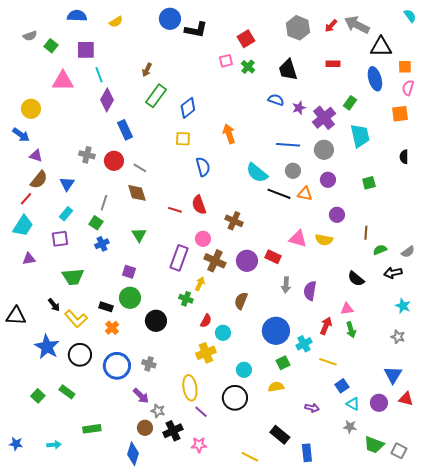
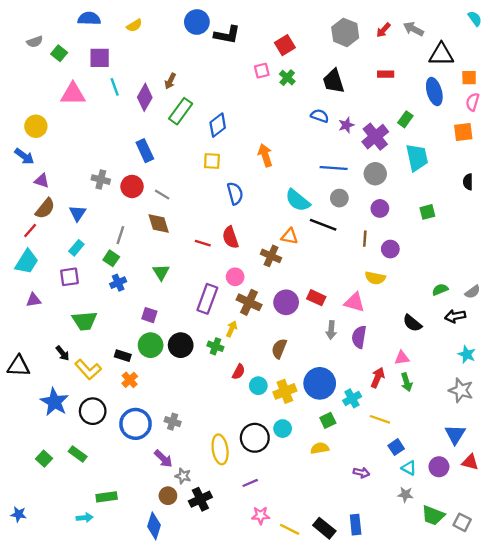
gray arrow: (357, 25) -> (413, 29), size x0.7
purple diamond: (107, 100) -> (145, 97), moved
orange triangle: (305, 194) -> (290, 236), moved
brown line: (366, 233) -> (365, 239), moved
pink triangle: (298, 239) -> (354, 302), moved
black circle: (156, 321) -> (181, 345), moved
gray star: (398, 337) -> (461, 390), size x1.5
yellow cross: (206, 353) -> (285, 391), moved
black circle: (235, 398) -> (255, 438), moved
purple line: (201, 412) -> (250, 483), moved, turned -64
black rectangle: (280, 435) -> (324, 528), moved
cyan arrow: (54, 445) -> (85, 518), moved
pink star: (199, 445) -> (261, 515), moved

